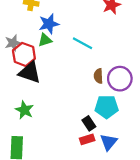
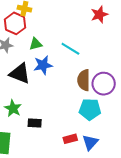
blue star: (49, 24) -> (43, 65), moved
red hexagon: (24, 54) -> (15, 23), moved
brown semicircle: (98, 76) -> (84, 80), size x1.5
black rectangle: (89, 123) -> (35, 123), moved, turned -56

